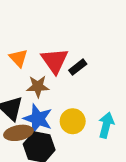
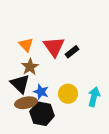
brown star: (38, 86) -> (30, 67), moved, turned -30
blue star: (38, 119) -> (41, 92), size x0.7

